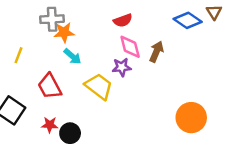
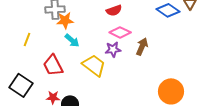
pink diamond: (130, 47) -> (120, 32), turned -50
brown arrow: (156, 52) -> (142, 46), moved

